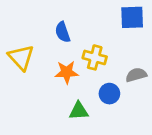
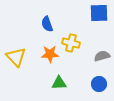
yellow triangle: (21, 57) -> (16, 57), moved
blue circle: (109, 94) -> (99, 84), moved

